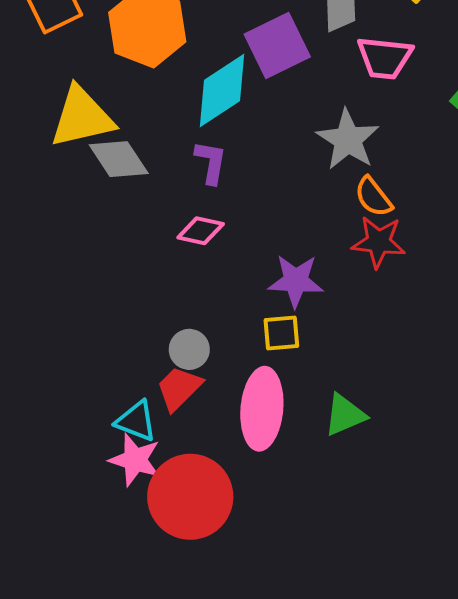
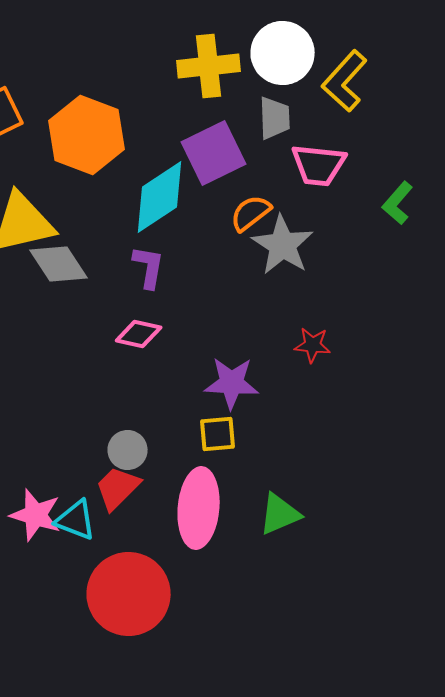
orange semicircle: (373, 197) -> (251, 213), moved, turned 90
red star: (379, 242) -> (313, 345), size x0.7
pink star: (135, 460) -> (36, 515), moved

